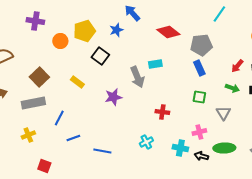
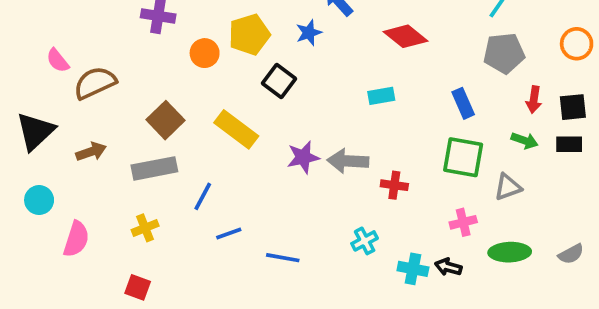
gray pentagon: (201, 45) -> (504, 53), moved
red arrow: (237, 66) -> (534, 100), turned -32
gray arrow: (137, 77) -> (348, 161), moved, turned 115
yellow rectangle: (77, 82) -> (236, 129), size x1.6
green square: (199, 97) -> (463, 157), size x1.6
gray triangle: (223, 113) -> (508, 187), turned 42
cyan cross: (180, 148) -> (413, 269), moved
black arrow: (201, 156) -> (448, 267), moved
red square: (44, 166) -> (138, 287), moved

